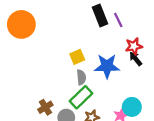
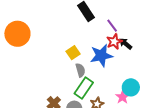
purple line: (118, 20) -> (112, 26), moved
red star: (134, 46) -> (114, 42), moved

